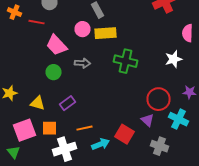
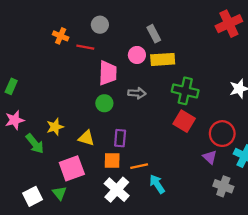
pink trapezoid: (56, 45) -> (108, 73), turned -135
purple rectangle: (68, 103) -> (120, 138), turned -49
orange square: (50, 128) -> (112, 160), moved
red square: (124, 134) -> (184, 121), moved
cyan arrow: (100, 144) -> (157, 184), turned -102
white cross: (64, 149) -> (117, 190), turned -30

